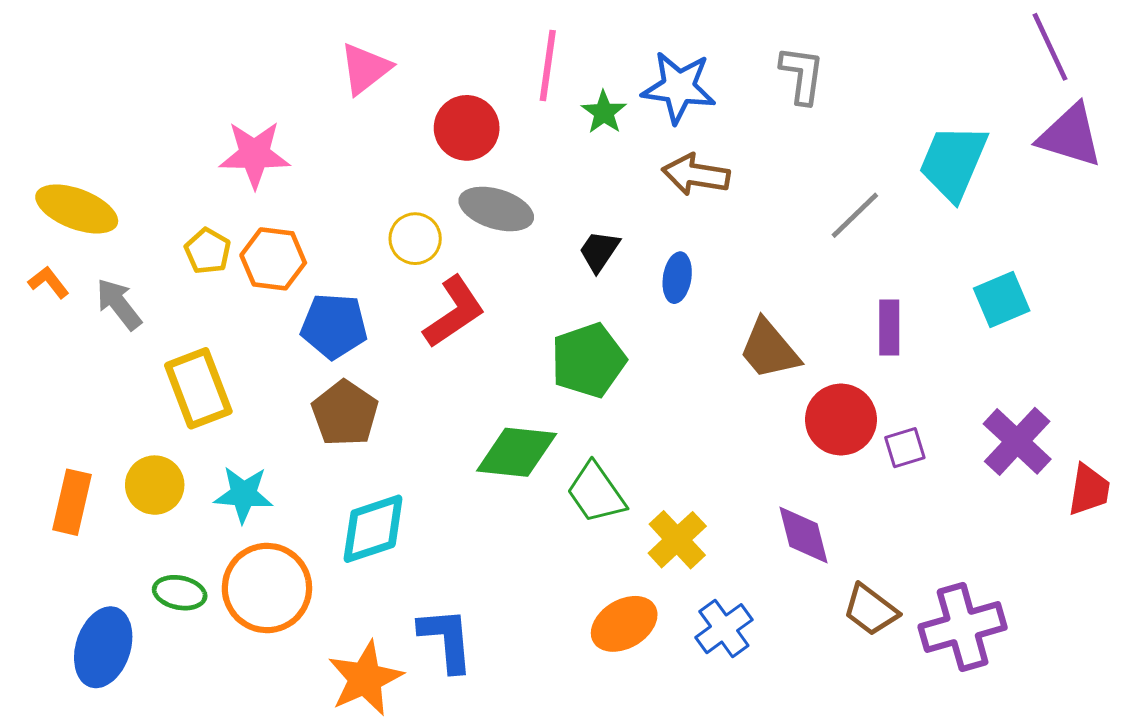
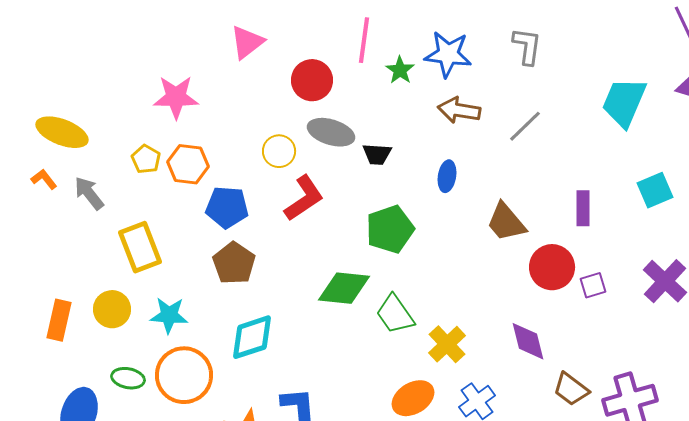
gray line: (855, 215) -> (525, 126), moved
black trapezoid: (599, 251) -> (377, 154), moved, turned -120

